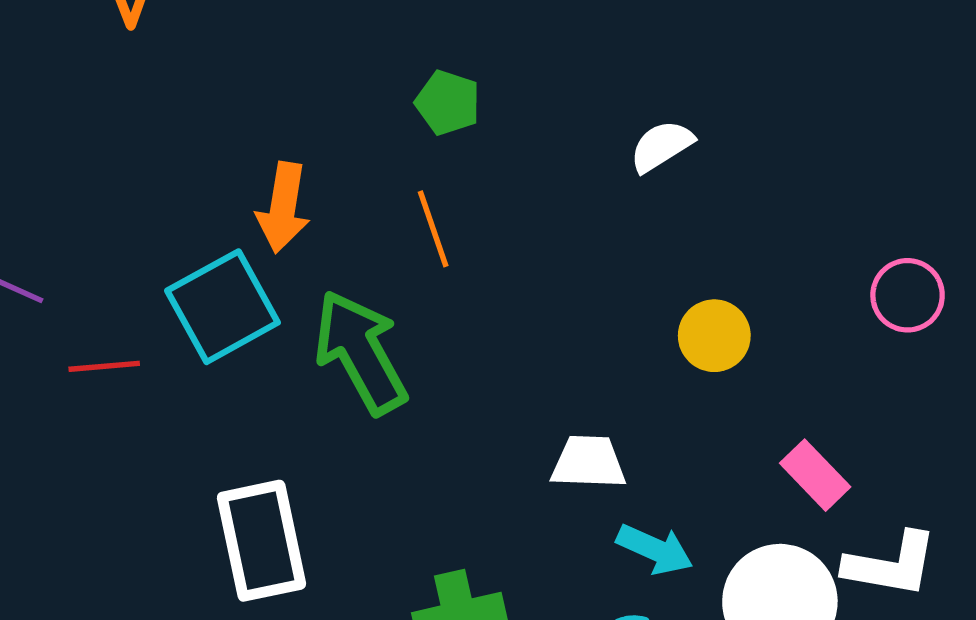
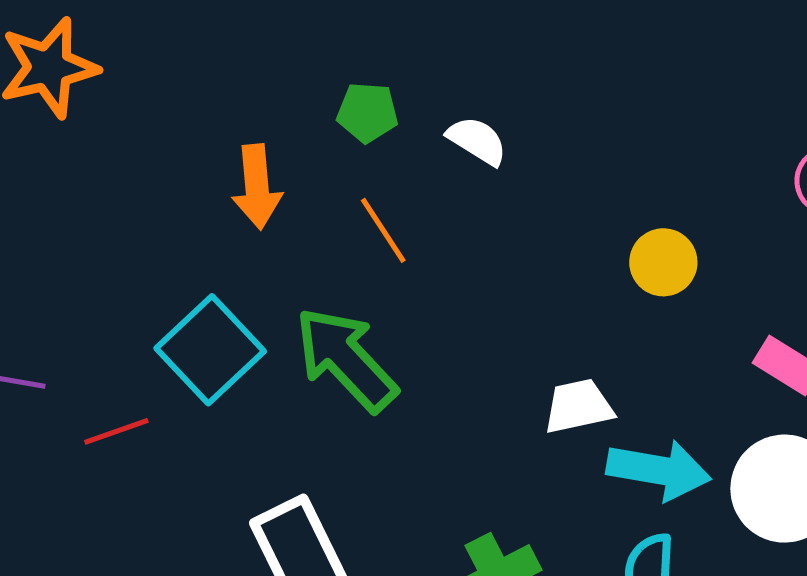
white semicircle: (662, 146) -> (477, 141), moved, turned 78
orange arrow: (283, 207) -> (257, 187), moved
cyan arrow: (655, 549) -> (659, 470), size x1.4

